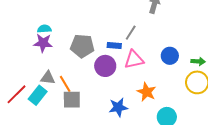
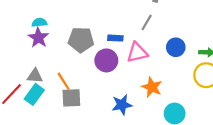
gray line: (131, 33) -> (147, 22), moved
purple star: (43, 43) -> (38, 38), turned 30
gray triangle: (48, 78) -> (35, 76), moved

